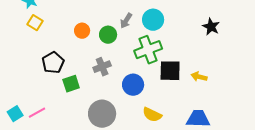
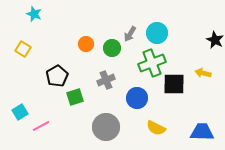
yellow square: (35, 23) -> (23, 49), moved
yellow arrow: (199, 77) -> (203, 73), moved
cyan square: (15, 114) -> (20, 112), moved

